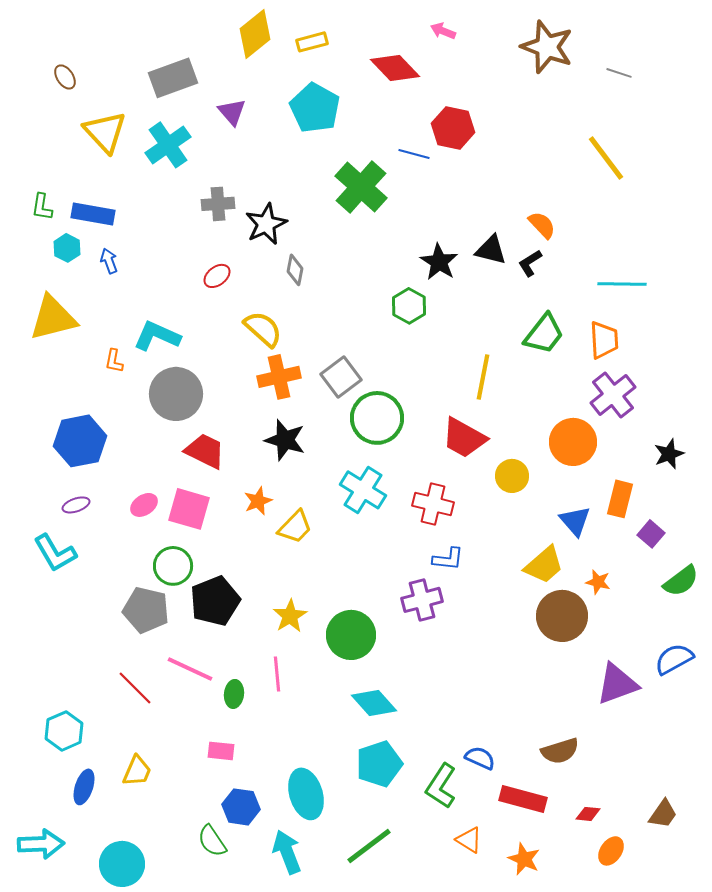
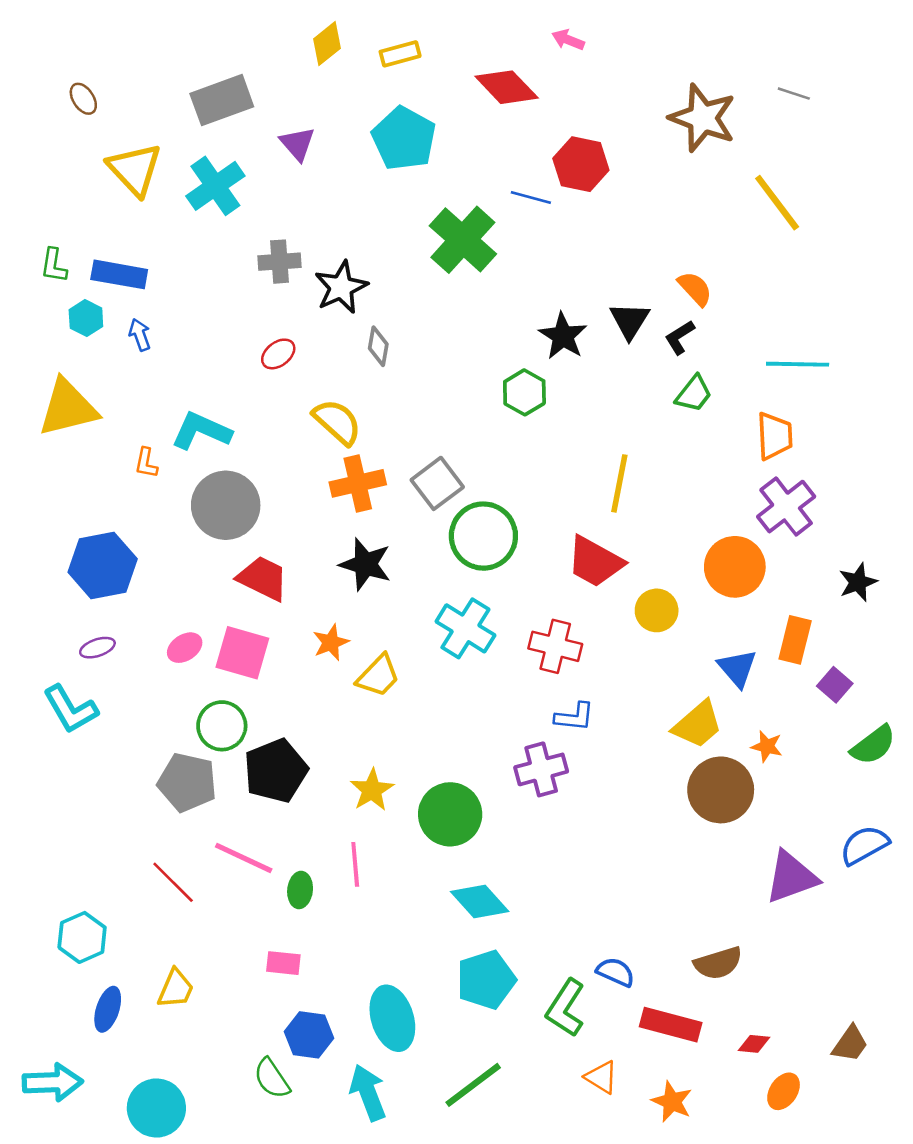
yellow diamond: (255, 34) -> (327, 44), size x0.7
brown star: (547, 47) -> (703, 118), moved
black triangle: (491, 250) -> (630, 321), turned 48
green trapezoid: (544, 334) -> (694, 394), moved, size x0.7

